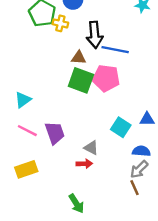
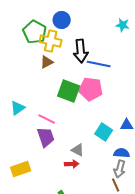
yellow cross: (60, 23) -> (51, 41), size x1.5
brown triangle: (79, 58) -> (47, 62), moved, turned -32
pink line: (27, 131) -> (47, 119), moved
gray arrow: (139, 169) -> (120, 169), turned -30

